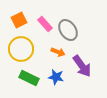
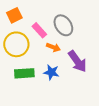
pink rectangle: (45, 24) -> (39, 30), moved
green rectangle: (29, 78) -> (24, 73), turned -30

